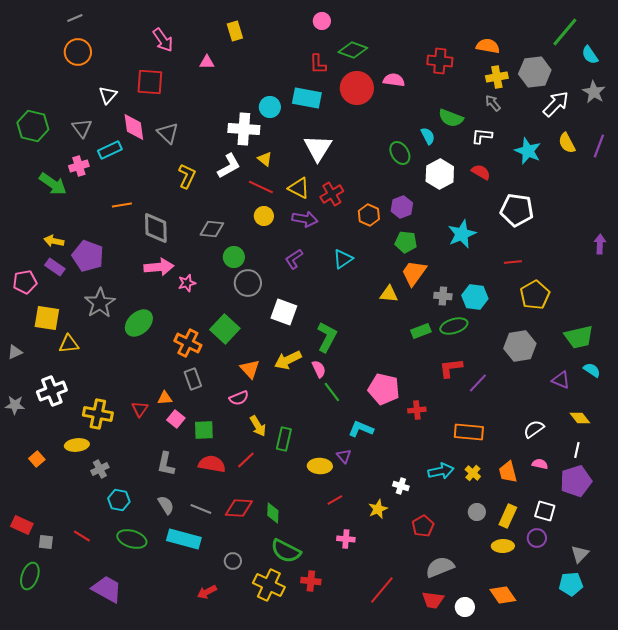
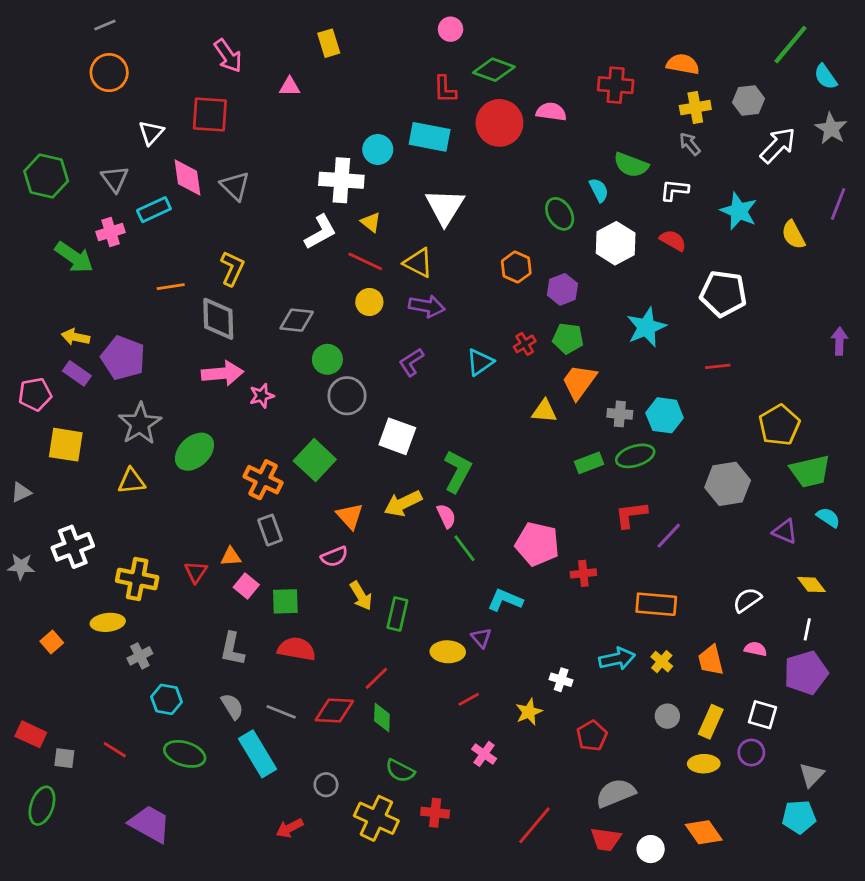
gray hexagon: (535, 72) -> (749, 101), size x0.7
yellow semicircle: (567, 143) -> (793, 235), moved
yellow L-shape: (187, 176) -> (232, 268), moved
red cross: (332, 194) -> (525, 344), moved, size x0.7
orange hexagon: (369, 215) -> (516, 267), moved
yellow pentagon: (535, 295) -> (779, 425), moved
yellow triangle: (69, 344) -> (132, 481), moved
red line: (246, 460) -> (376, 678), moved
cyan rectangle: (184, 539) -> (257, 754), turned 44
pink cross: (346, 539) -> (484, 754), turned 30
green semicircle: (286, 551) -> (400, 771), size x0.7

